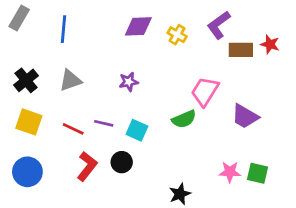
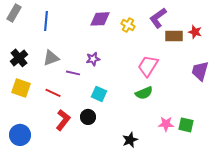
purple trapezoid: (245, 116) -> (200, 71), moved, turned 75
green semicircle: (184, 119) -> (144, 93), moved
purple line: (104, 123) -> (73, 73), moved
blue circle: (27, 172) -> (20, 135), moved

